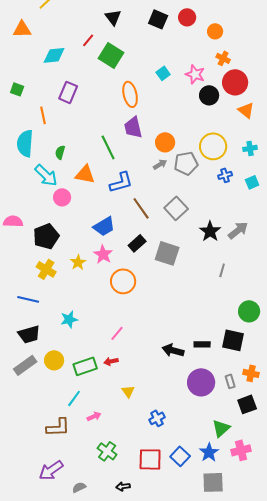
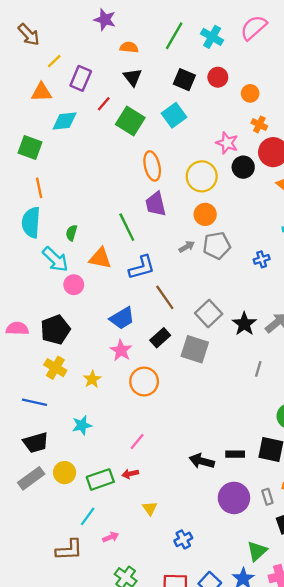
orange triangle: (22, 29) -> (41, 92), moved
cyan square: (163, 73) -> (174, 115), moved, size x1.5
green square: (17, 89) -> (30, 148), moved, size x1.5
purple rectangle: (68, 92) -> (81, 78), moved
orange line: (43, 115) -> (39, 188), moved
orange circle: (165, 142) -> (205, 214), moved
yellow circle: (213, 146) -> (202, 176), moved
gray square: (176, 208) -> (209, 314), moved
pink semicircle: (13, 221) -> (17, 328), moved
yellow star: (78, 262) -> (92, 379), moved

